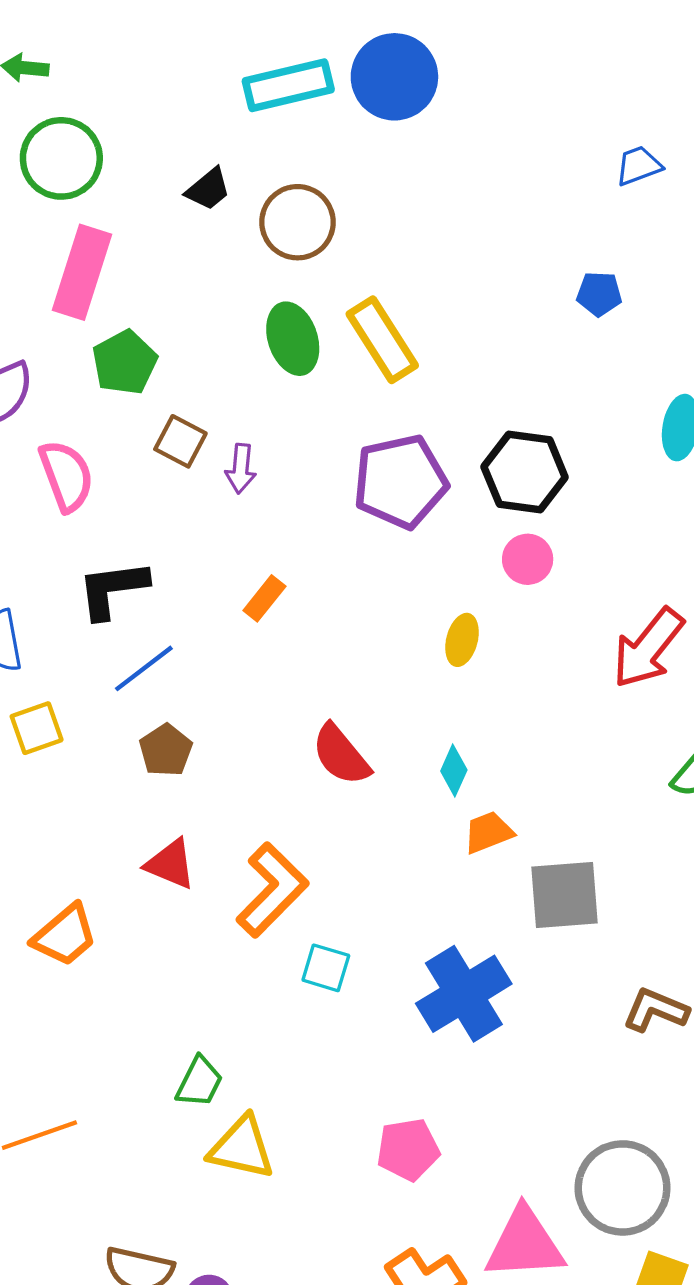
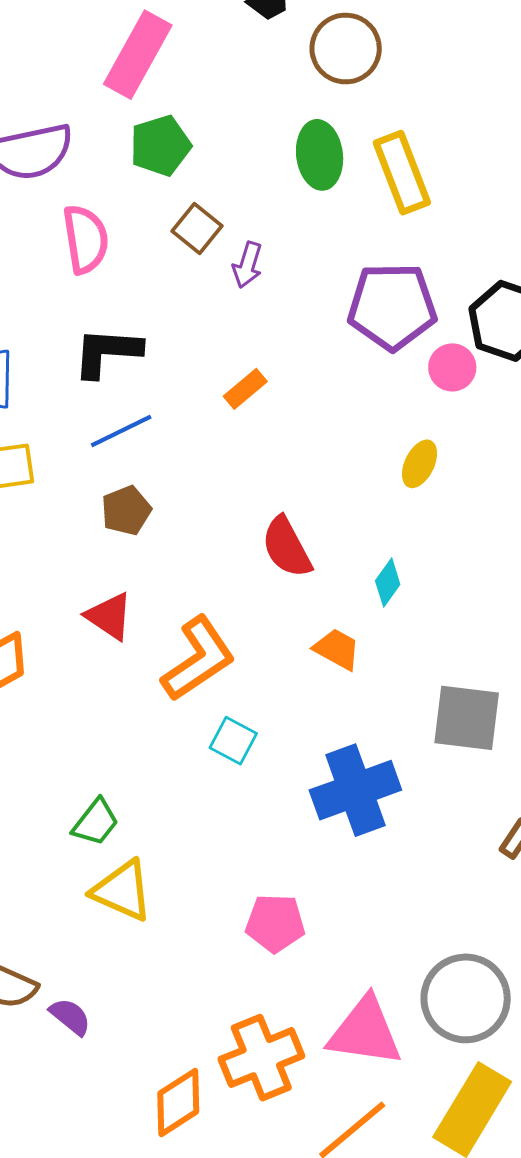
pink circle: (528, 559) -> (452, 367), moved
orange trapezoid: (488, 832) -> (337, 649), moved, turned 39

